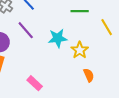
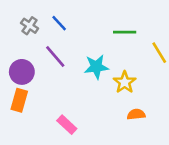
orange semicircle: (89, 75) -> (136, 114), turned -72

